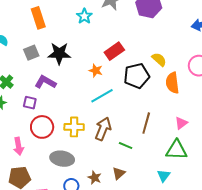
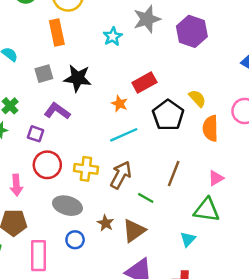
black pentagon: (137, 76) -> (168, 115), turned -30
brown triangle: (119, 173) -> (134, 231), size x1.5
brown star: (95, 178) -> (106, 223), moved

